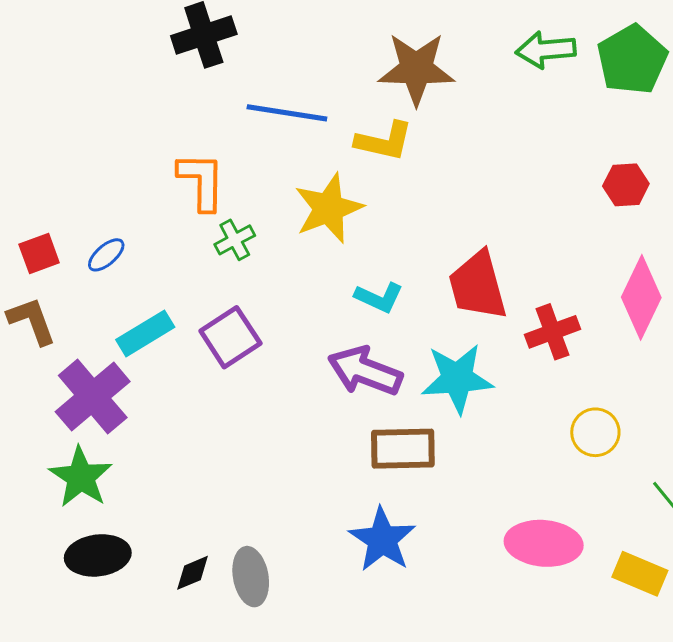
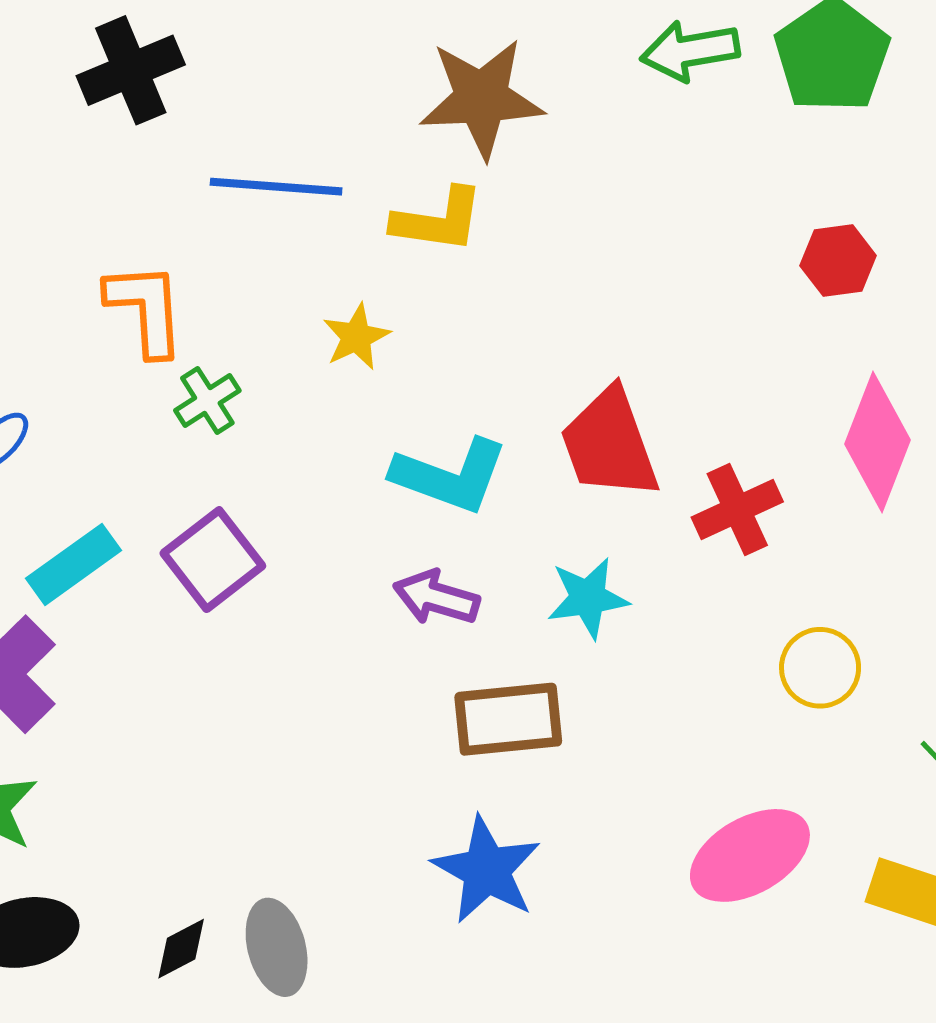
yellow star: (329, 208) -> (356, 337), size x0.6
cyan L-shape: (379, 297) -> (450, 476), size x1.5
purple arrow: (365, 371) -> (436, 598), size x0.7
cyan star: (457, 379) -> (588, 598), size x0.7
pink ellipse: (544, 543) -> (750, 855), turned -30

